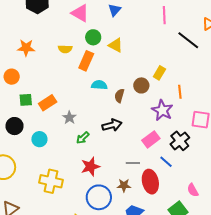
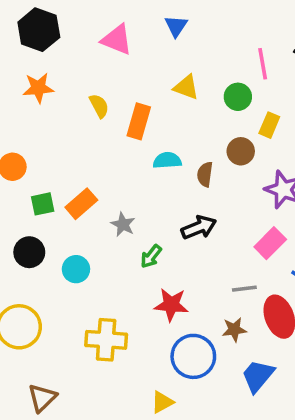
pink line: (164, 15) -> (263, 64), moved
green circle: (93, 37) -> (238, 97), moved
orange star: (26, 48) -> (38, 88), moved
yellow semicircle: (65, 49) -> (99, 106), turned -112
red star: (90, 167) -> (171, 305), turned 30

